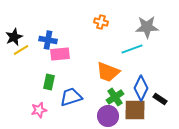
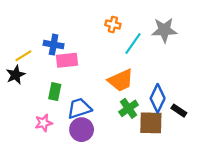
black star: (14, 37) -> (16, 75), moved
cyan line: (132, 49) -> (133, 43), moved, turned -35
orange trapezoid: (108, 72) -> (121, 80), turned -45
purple circle: (108, 116) -> (82, 130), moved

